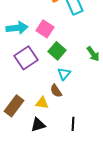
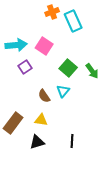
green square: (57, 51) -> (68, 68), moved
purple square: (26, 58) -> (25, 67), moved, size x0.6
brown semicircle: (56, 91) -> (44, 96), moved

